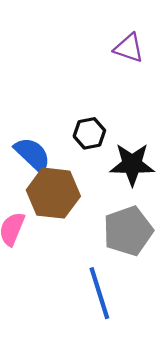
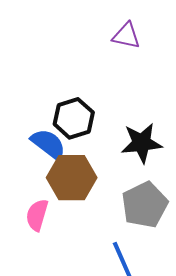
black hexagon: (89, 133) -> (74, 118), moved, size x1.4

